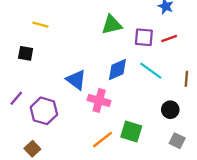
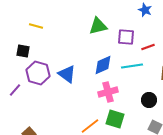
red line: (169, 38) -> (148, 47), moved
cyan line: (151, 71) -> (132, 66), turned -45
pink cross: (99, 100) -> (108, 92), moved, turned -30
purple hexagon: (44, 111) -> (38, 73), moved

